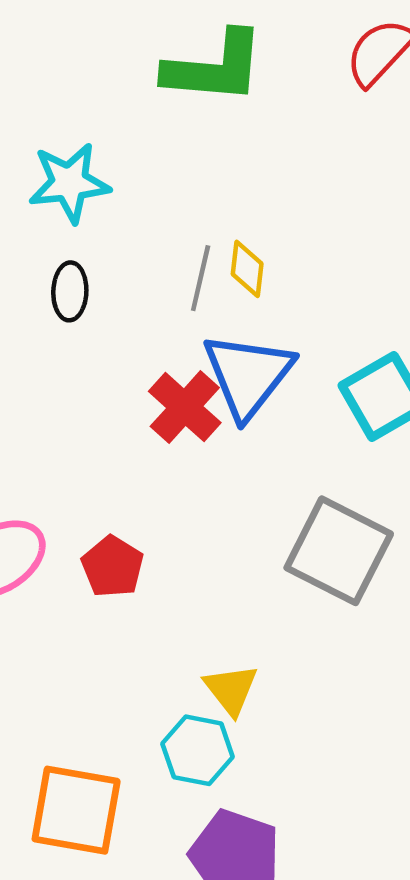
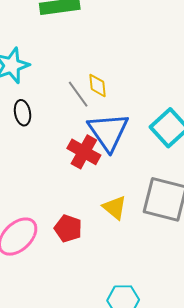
gray line: (201, 278) -> (78, 94), turned -36
yellow triangle: (231, 689) -> (115, 207), moved

